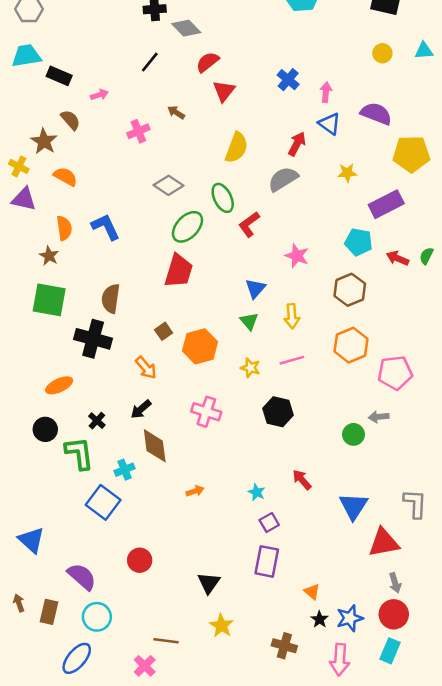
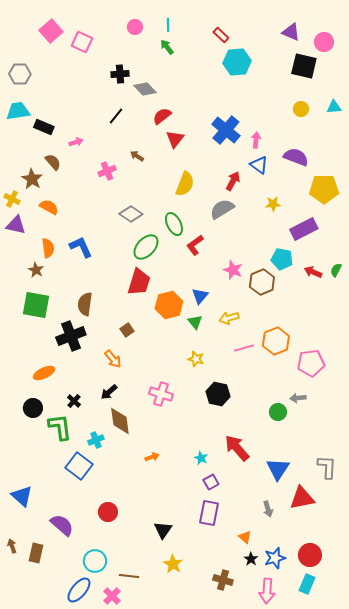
blue cross: (288, 80) -> (226, 130), size x1.6
brown hexagon: (350, 290) -> (262, 282), moved
yellow arrow: (292, 316) -> (229, 318), turned 78
black cross: (93, 339) -> (71, 336), turned -36
orange hexagon: (200, 346) -> (169, 305), moved
pink line: (292, 360) -> (244, 348), moved
red arrow: (302, 480) -> (237, 448), size x1.6
gray arrow: (395, 583) -> (268, 509), moved
cyan circle: (97, 617) -> (95, 561), moved
blue ellipse: (77, 658) -> (79, 590), moved

